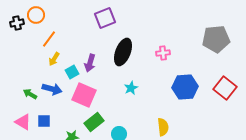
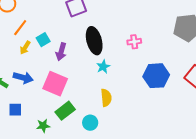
black ellipse: (123, 52) -> (94, 41), turned -36
cyan square: (72, 72) -> (43, 40), moved
cyan star: (131, 88) -> (103, 67), moved
yellow semicircle: (163, 127) -> (106, 98), moved

